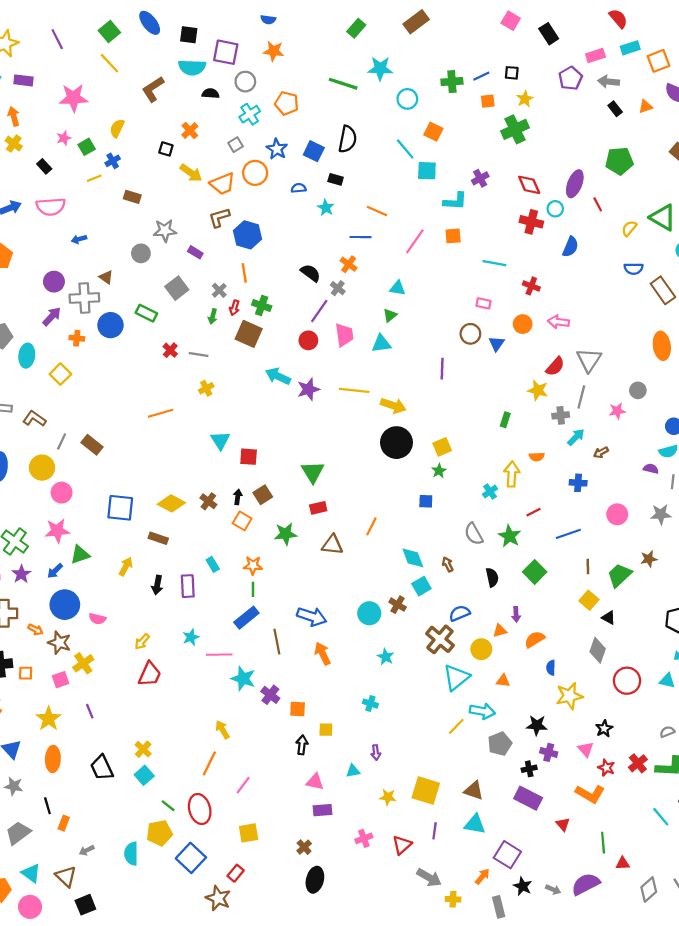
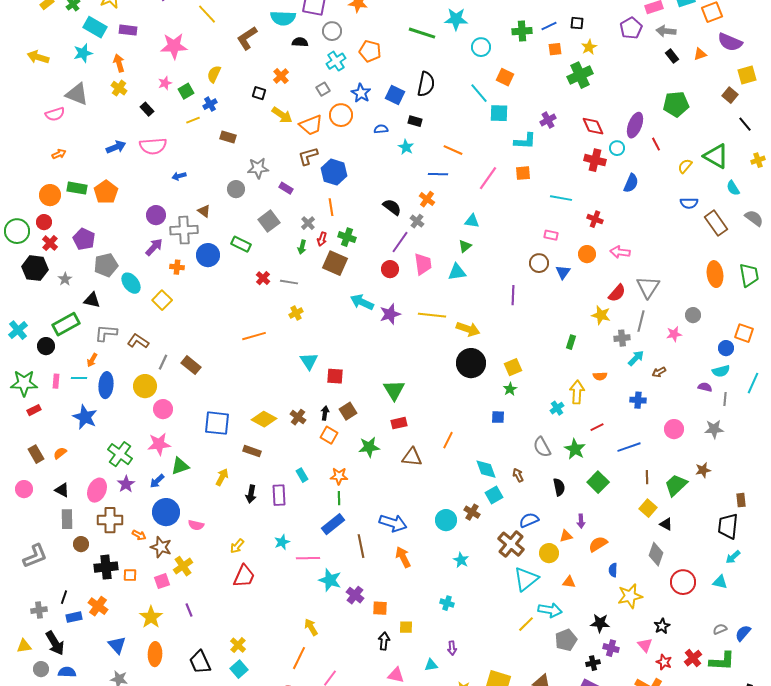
cyan ellipse: (27, 356) -> (131, 283), turned -45

